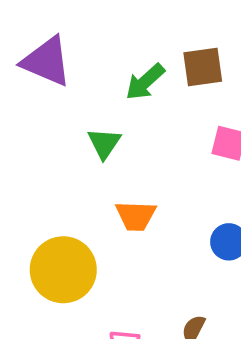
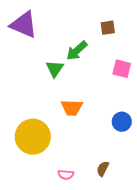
brown square: (203, 67) -> (108, 28), size x0.7
green arrow: (145, 82) -> (77, 51), moved

